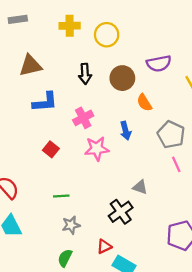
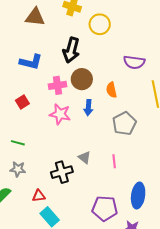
brown triangle: (30, 66) -> (35, 17), moved
black arrow: (85, 74) -> (71, 50), size x1.4
brown circle: (122, 78) -> (82, 79), moved
pink line: (176, 164) -> (114, 161), moved

